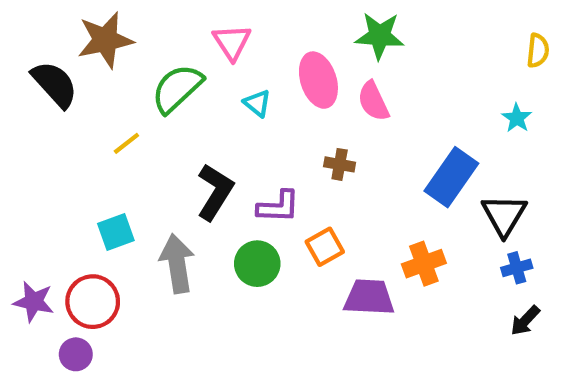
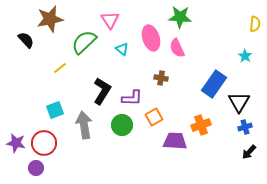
black semicircle: (55, 84) -> (26, 40), size x0.7

